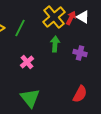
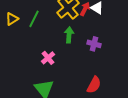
pink cross: (27, 62) -> (48, 58), moved

